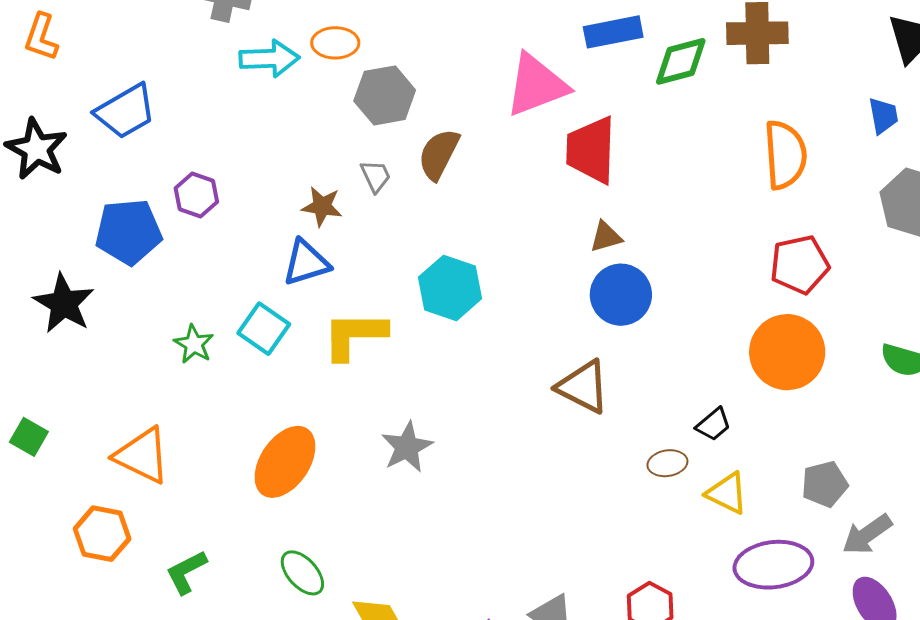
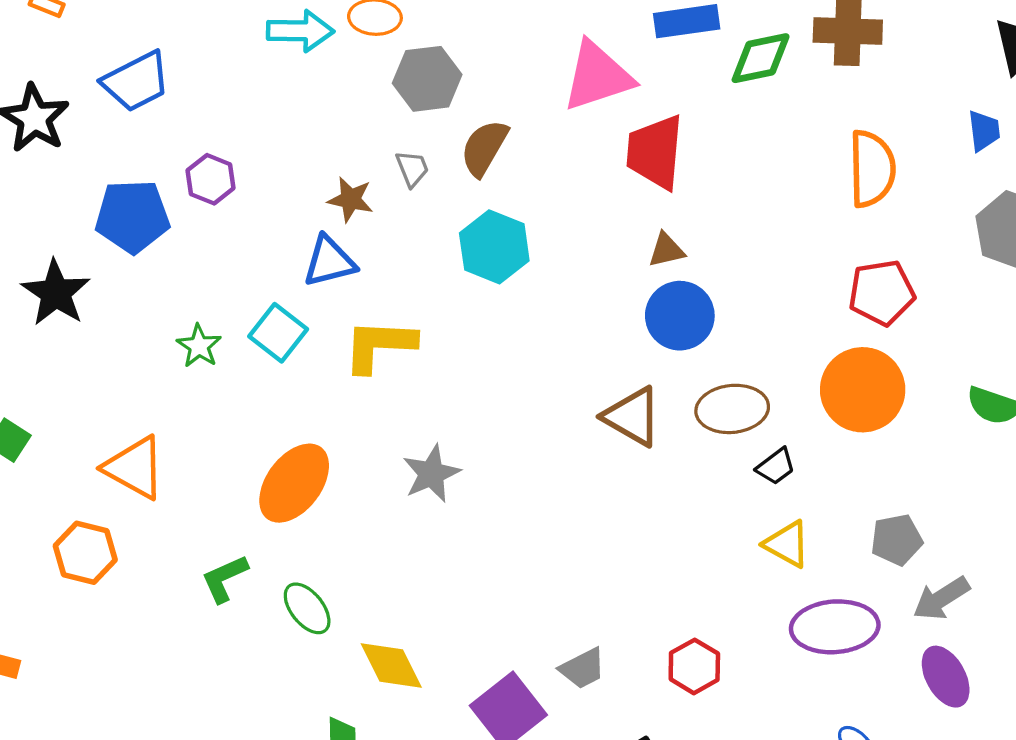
cyan hexagon: (450, 288) -> (494, 247), moved
brown ellipse: (667, 463) -> (732, 409), moved, size x1.6
green L-shape: (186, 572) -> (225, 578), moved

